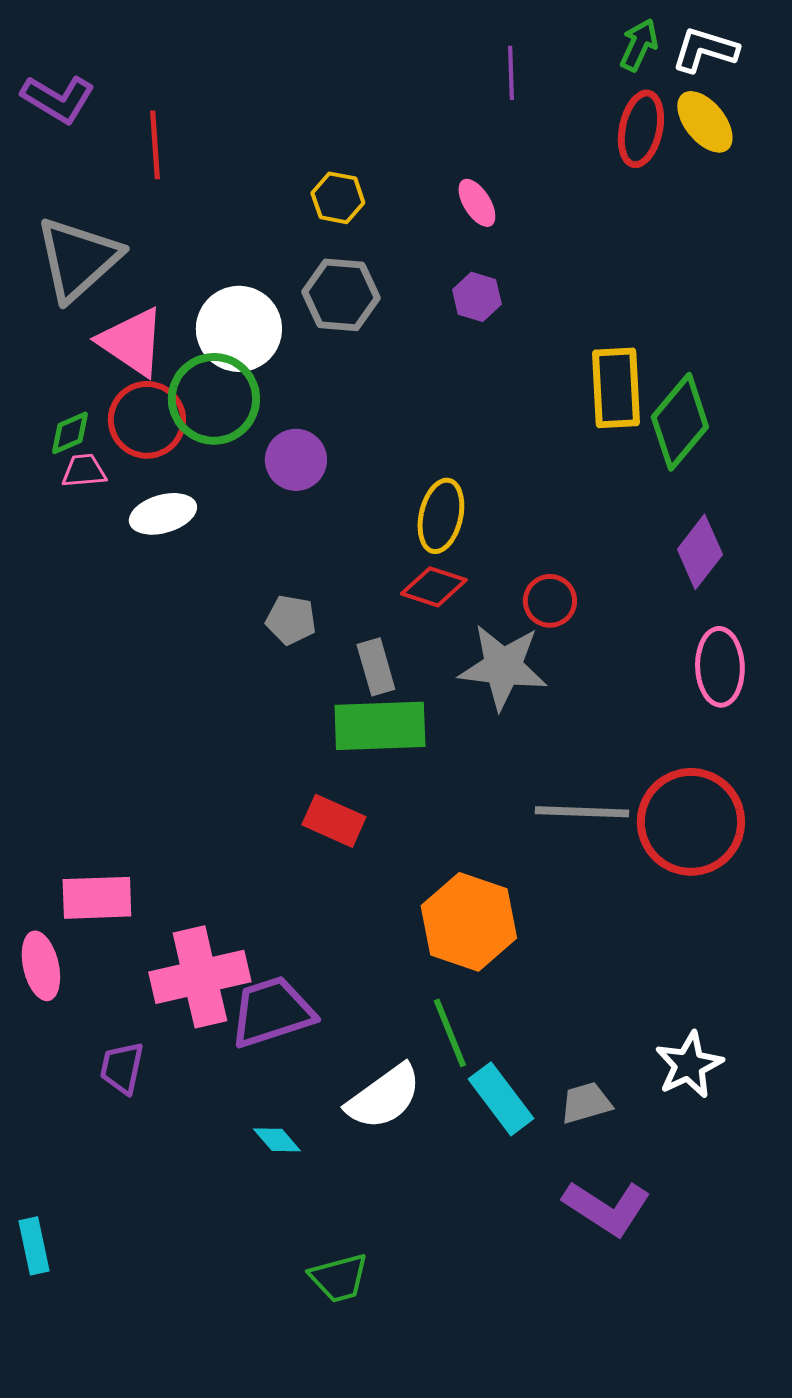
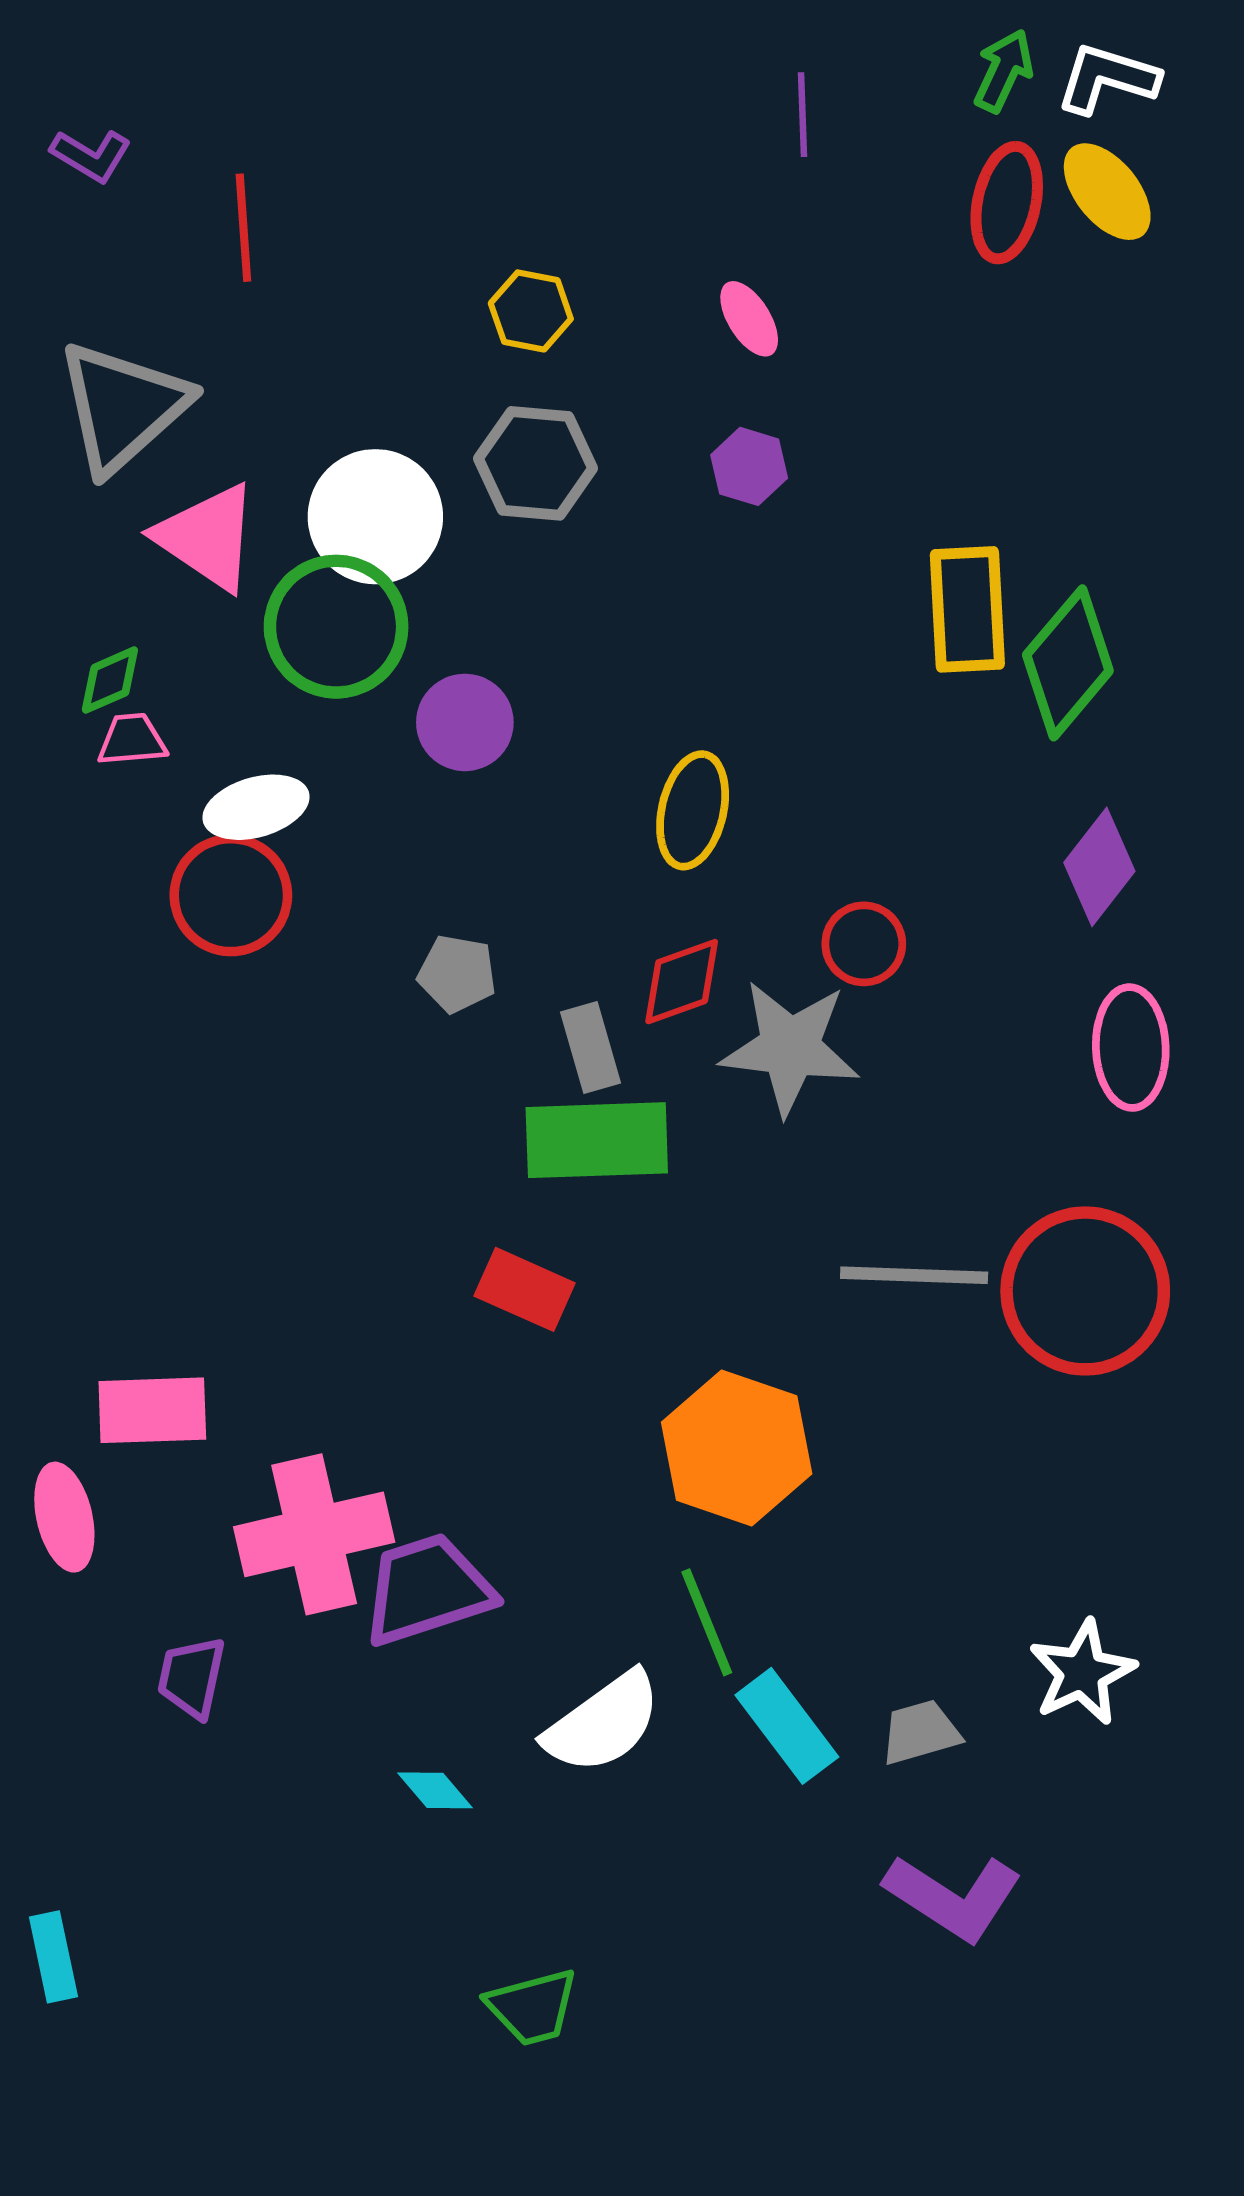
purple L-shape: (58, 99) -> (91, 155), size x0.7
red circle: (147, 420) -> (231, 895), moved
red diamond: (434, 587) -> (682, 982), moved, turned -38

